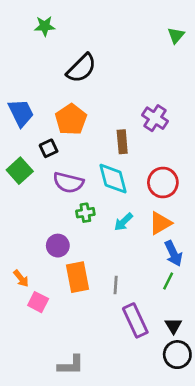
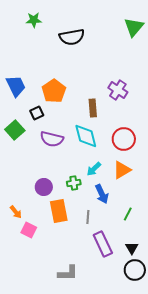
green triangle: (176, 35) -> (134, 27), size x1.5
black semicircle: (81, 68) -> (72, 37), moved, turned 35
green cross: (85, 213) -> (74, 183), moved
blue arrow: (173, 253) -> (102, 194), moved
gray L-shape: (71, 365) -> (68, 273), moved

